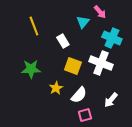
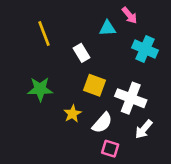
cyan triangle: (83, 22) -> (107, 28), turned 48
white cross: (101, 63) -> (131, 98), moved
pink square: (85, 115) -> (110, 149), turned 32

